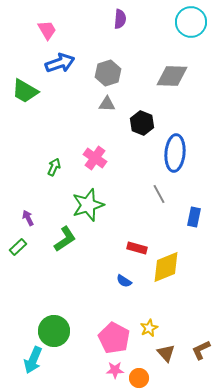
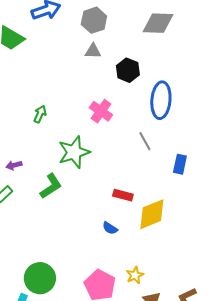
pink cross: (95, 158) -> (101, 111), moved
purple arrow: (28, 218) -> (14, 165), turned -77

